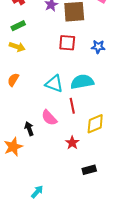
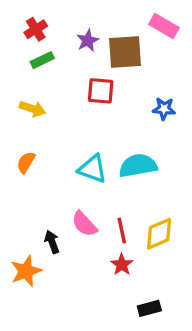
green rectangle: (18, 26) -> (42, 60), moved
red square: (67, 43) -> (101, 91), moved
red line: (72, 106) -> (122, 230), moved

